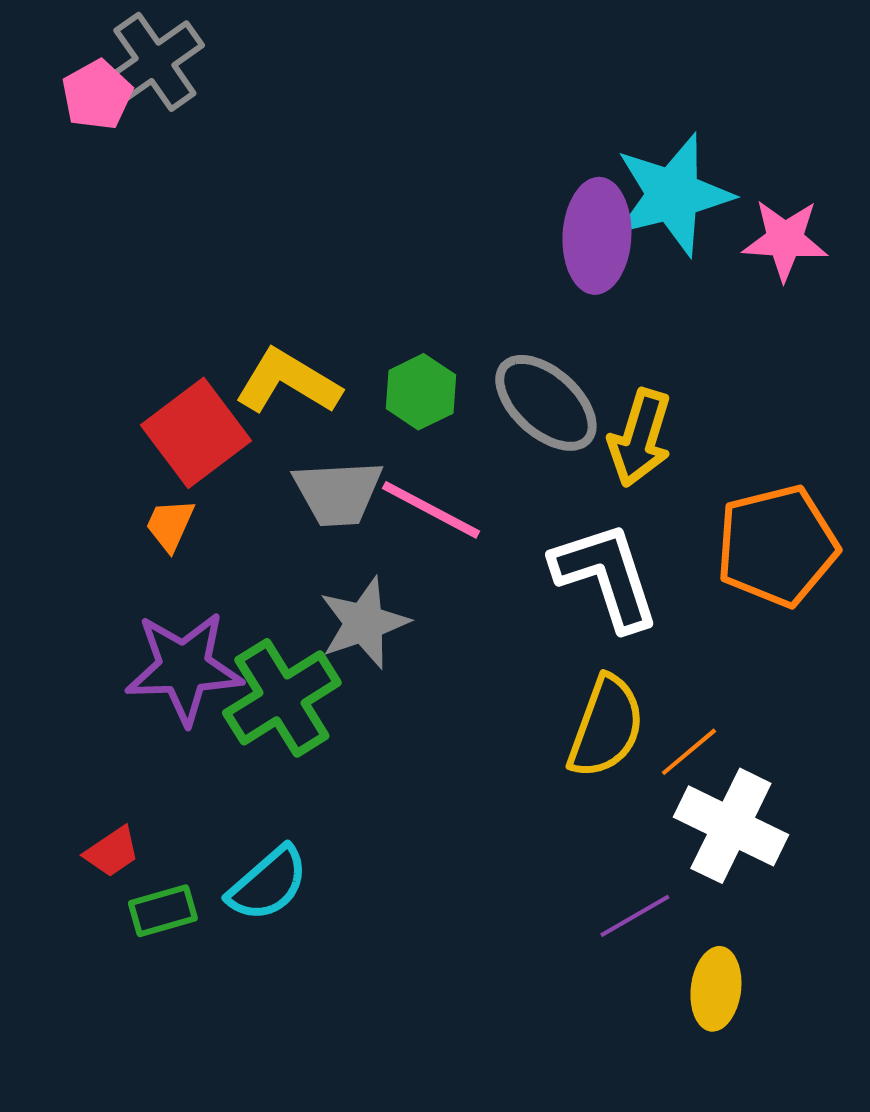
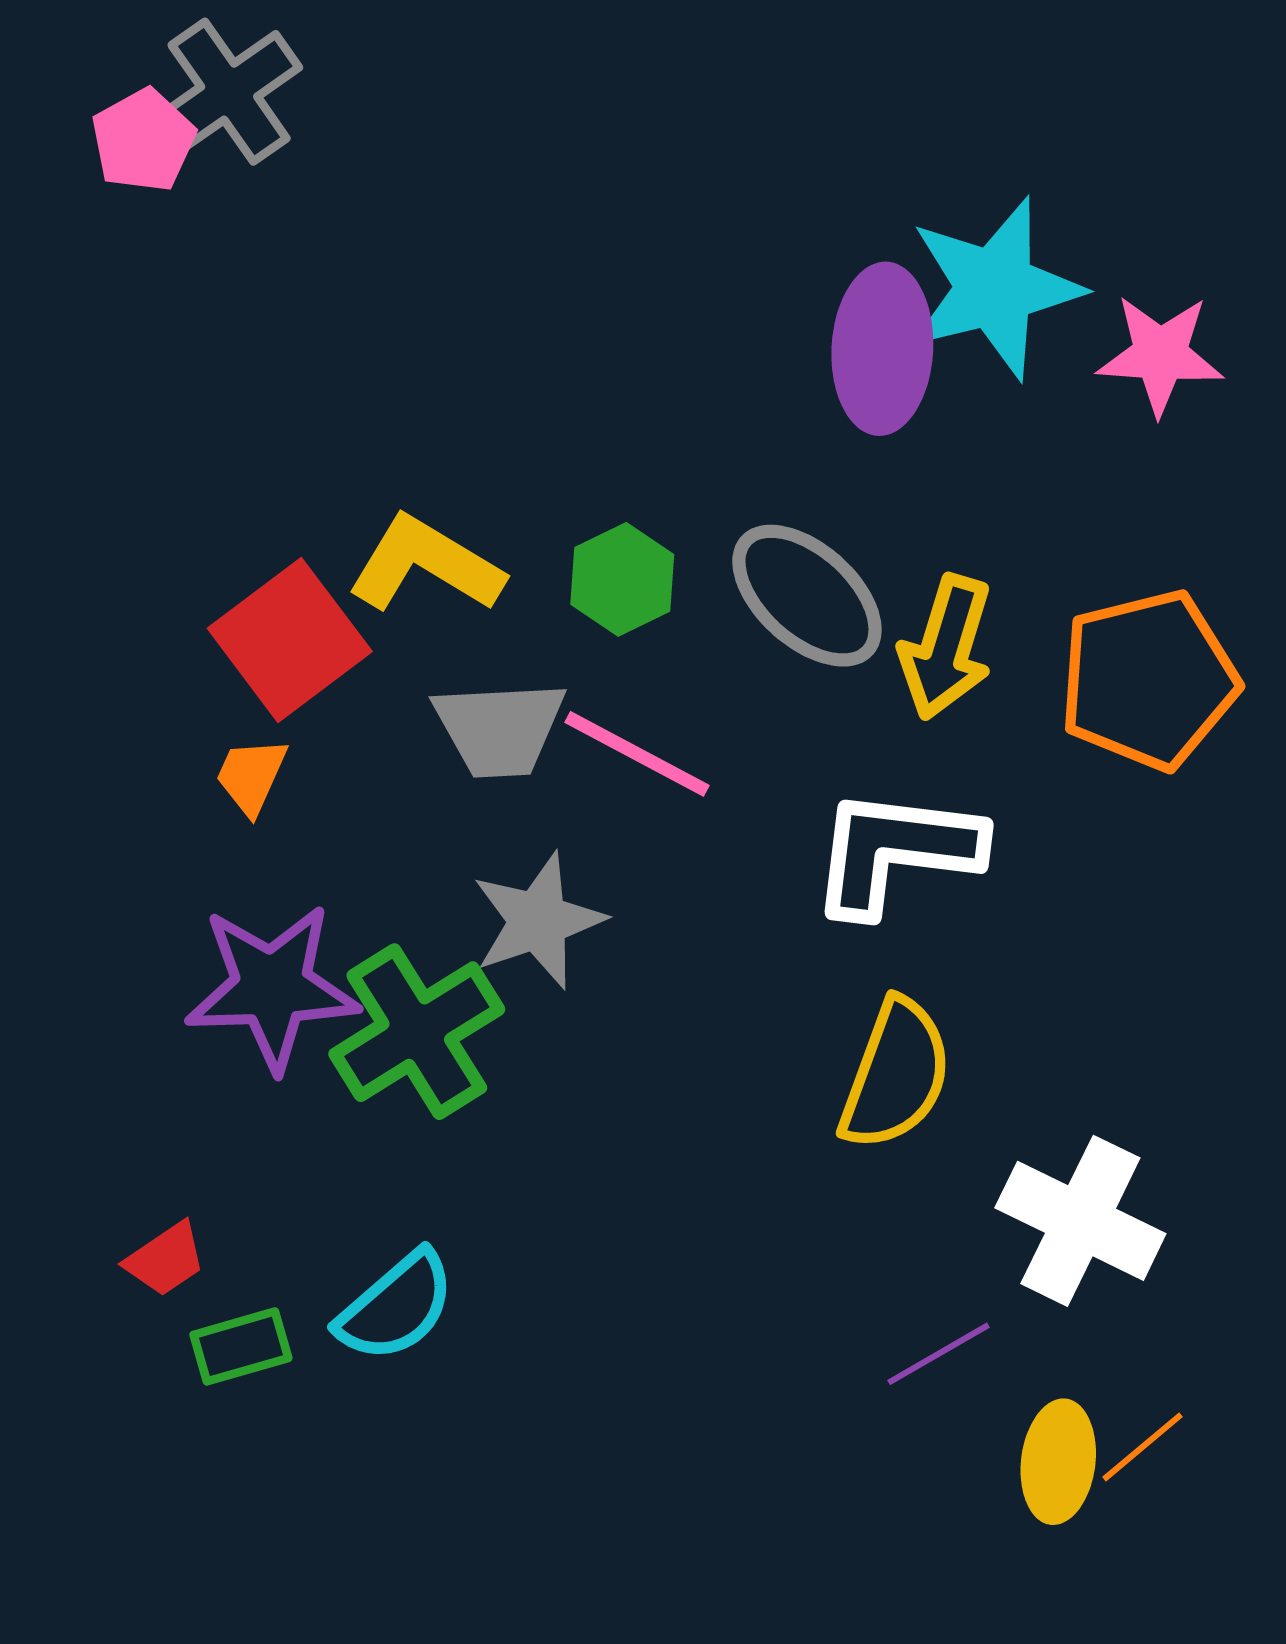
orange pentagon: (777, 546) -> (1148, 680), moved
white L-shape: (606, 576) -> (896, 851), turned -65
orange line: (689, 752) -> (1142, 1447), moved

